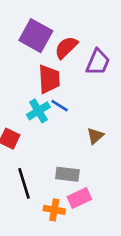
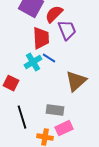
purple trapezoid: (98, 62) -> (67, 30), moved, turned -45
brown triangle: (95, 136) -> (76, 81), size x1.6

